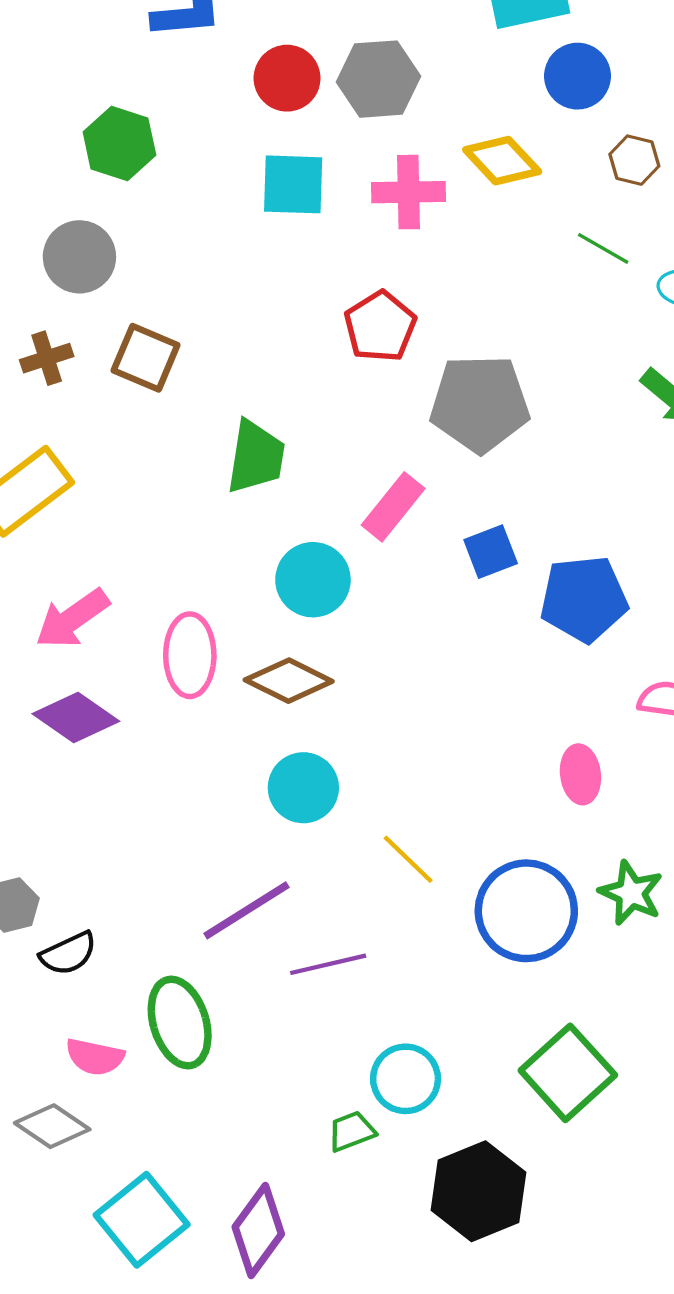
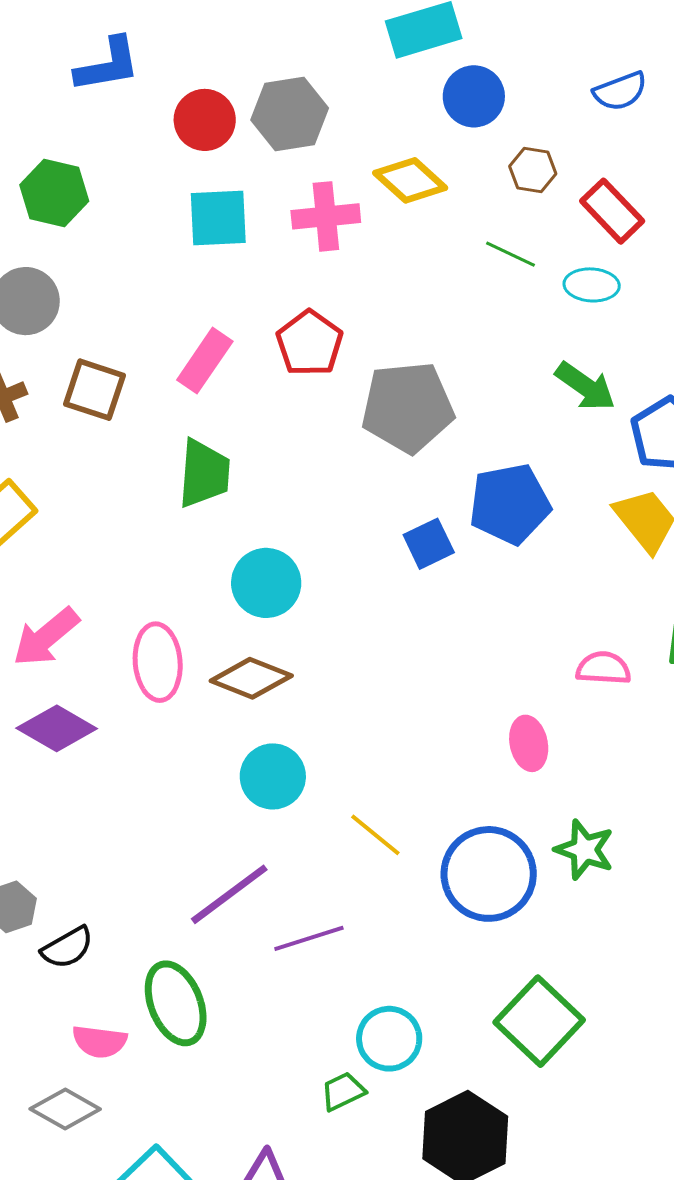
pink rectangle: (393, 507) -> (205, 361), moved
blue pentagon: (584, 599) -> (510, 504), moved

